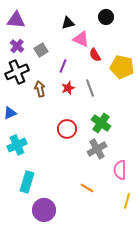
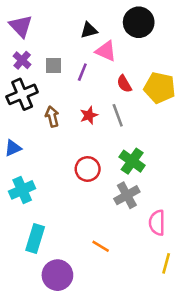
black circle: (106, 17) -> (139, 22), size x1.5
purple triangle: (16, 20) -> (21, 26), turned 42
gray square: (41, 50) -> (54, 66), turned 32
red semicircle: (95, 55) -> (124, 84), moved
purple line: (63, 66) -> (82, 72), moved
orange line: (87, 188) -> (101, 246), moved

